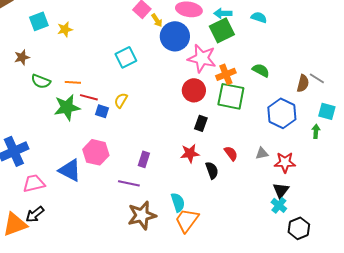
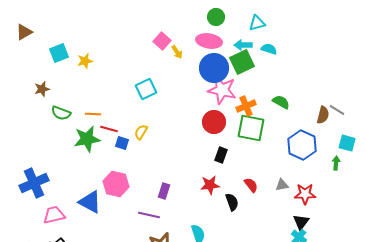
cyan semicircle: (259, 17) -> (269, 49), moved
blue circle: (175, 36) -> (214, 68), moved

